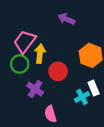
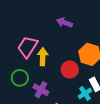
green circle: (20, 64) -> (20, 78), moved
red circle: (58, 71) -> (70, 70), moved

